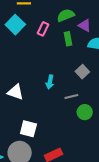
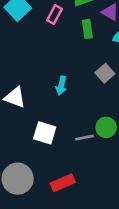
gray line: (71, 96) -> (84, 138), moved
white square: (28, 129) -> (45, 133), moved

